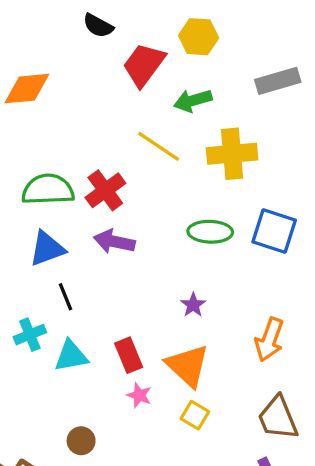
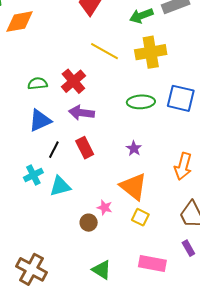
green arrow: (193, 101) -> (141, 16), moved
green semicircle: (48, 190) -> (37, 84), size x0.6
black line: (66, 297) -> (54, 150), turned 54
red rectangle: (129, 355) -> (85, 148), moved
brown circle: (81, 441) -> (89, 223), moved

